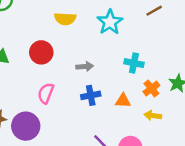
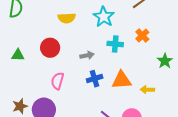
cyan cross: (134, 63) -> (115, 44), moved
orange cross: (151, 88) -> (142, 35), moved
orange triangle: (123, 101) -> (121, 80), size x1.5

